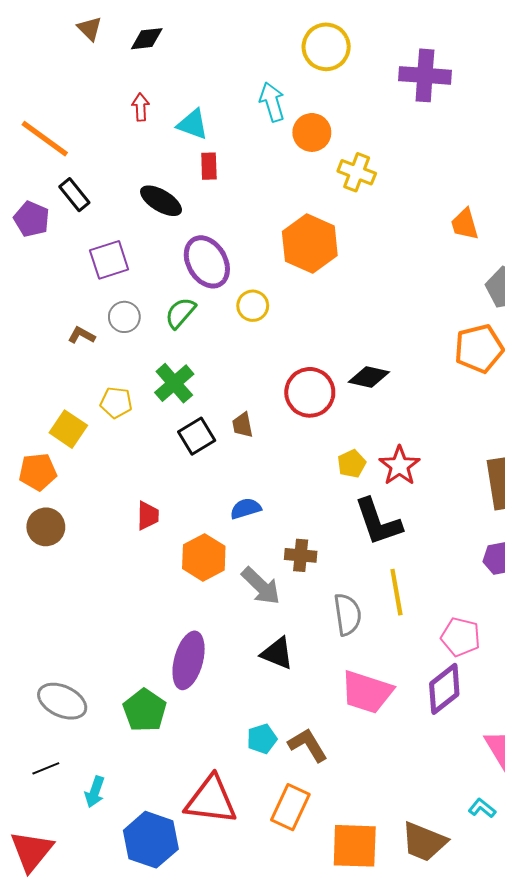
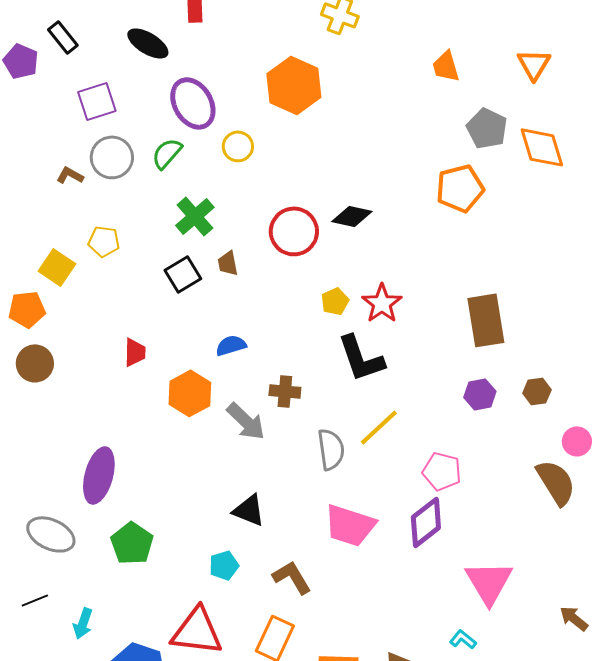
gray circle: (124, 317) -> (112, 157), size x1.4
green cross: (174, 383) -> (195, 216), moved
yellow line: (396, 592) -> (379, 427), turned 57
black triangle: (277, 653) -> (249, 510), moved
purple ellipse: (189, 660) -> (99, 475), moved
cyan pentagon: (262, 739) -> (224, 565), moved

